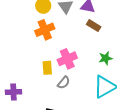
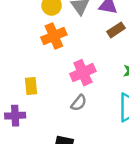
brown rectangle: (94, 26) -> (116, 30), turned -64
yellow rectangle: (47, 68) -> (31, 86), moved

